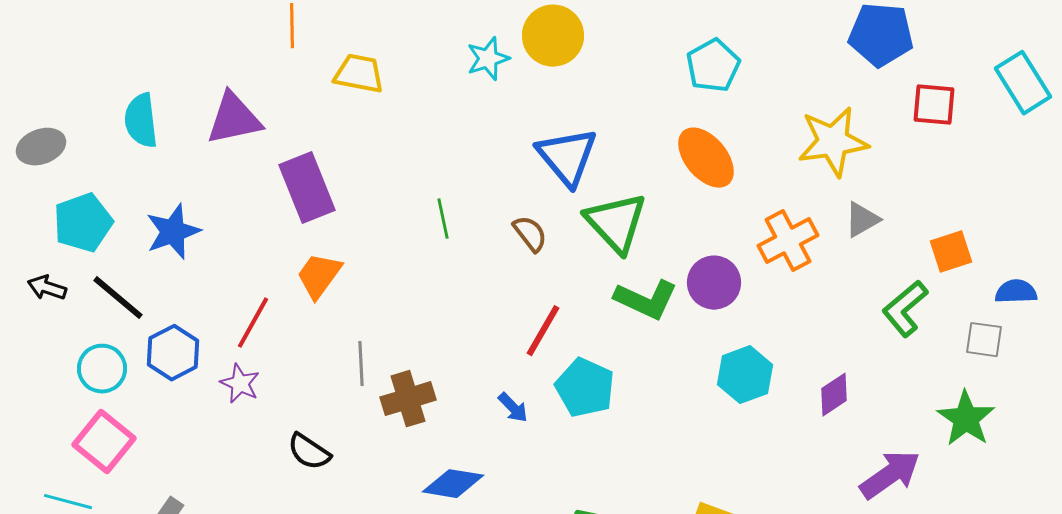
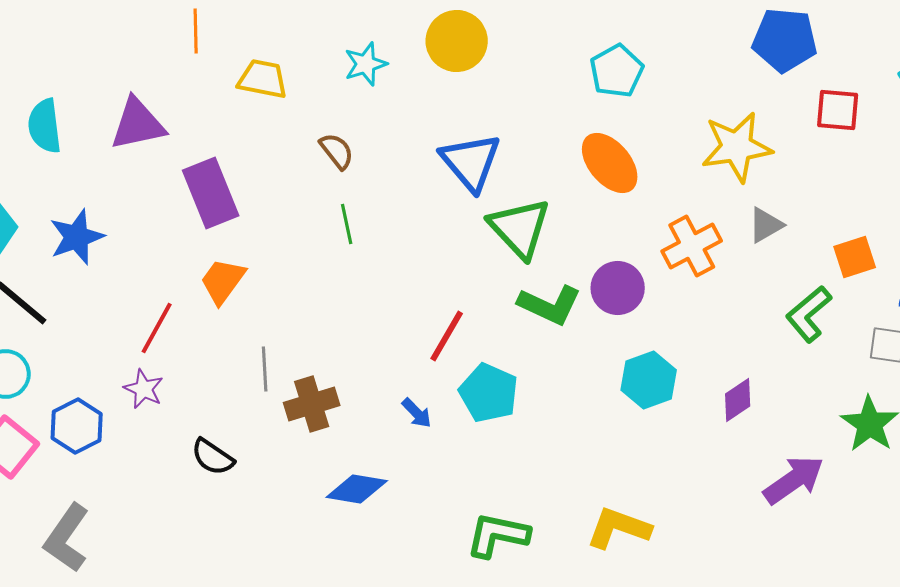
cyan star: (488, 59) -> (366, 64), moved
brown semicircle: (530, 234) -> (337, 151), moved
blue hexagon: (173, 353) -> (77, 426), moved

